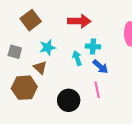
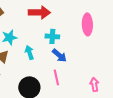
cyan arrow: (77, 58) -> (29, 52), moved

